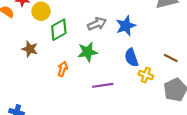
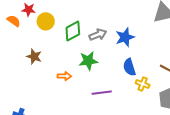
green diamond: (59, 30) -> (73, 31), moved
orange arrow: (63, 69) -> (64, 76), turned 72

